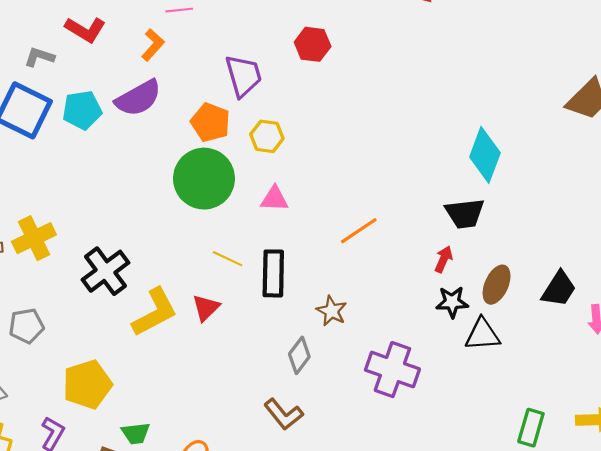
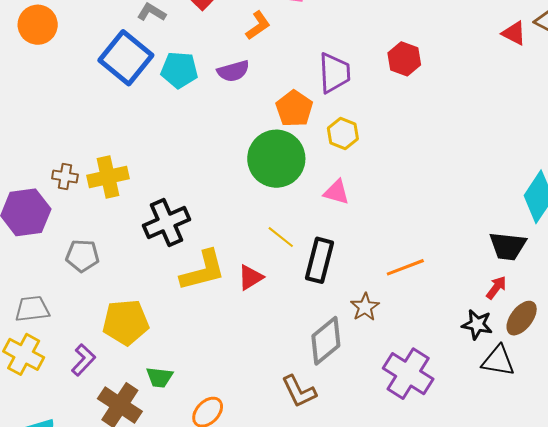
purple semicircle: (138, 98) -> (233, 71), size x0.7
orange line: (359, 231) -> (405, 267), moved
red arrow: (444, 259) -> (496, 288), moved
gray diamond: (299, 355) -> (326, 341), size x1.4

